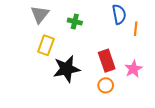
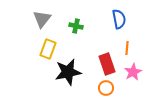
orange line: (136, 29) -> (127, 48), moved

